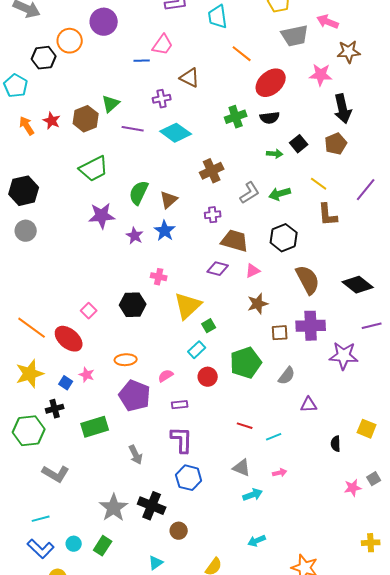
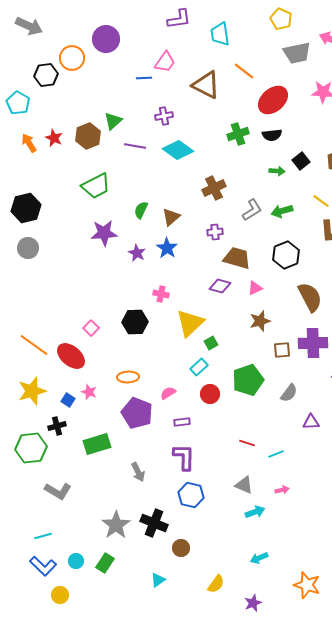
brown triangle: (190, 78) -> (206, 85), moved, size x1.4
green semicircle: (139, 193) -> (141, 210), size x0.7

